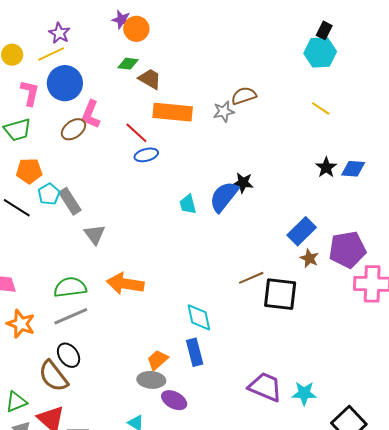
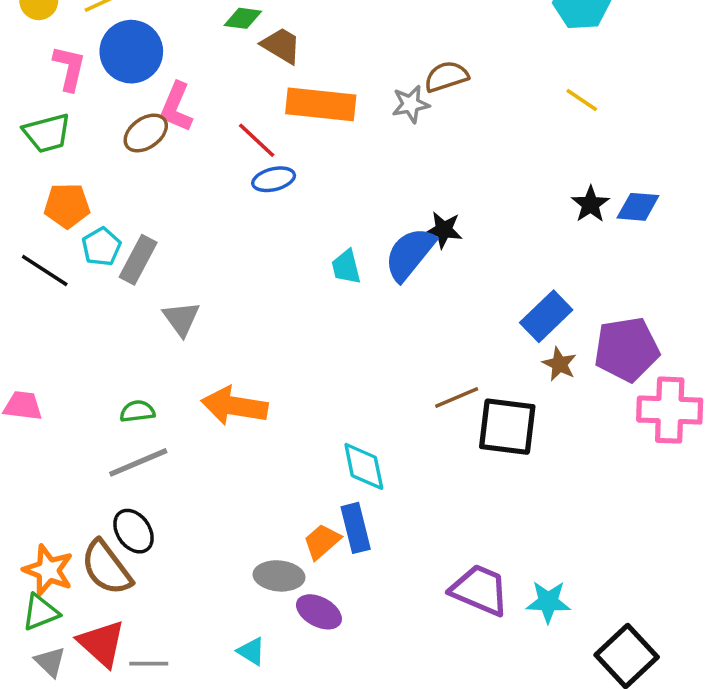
gray rectangle: (70, 201) -> (138, 260), turned 60
green semicircle: (70, 287) -> (137, 411), size x0.6
orange star: (21, 324) -> (48, 570), moved
orange trapezoid: (157, 360) -> (322, 541), moved

